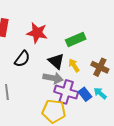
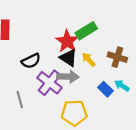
red star: (37, 33) -> (67, 41), moved, turned 30
black semicircle: (22, 59) -> (31, 61), turned 36
purple cross: (66, 92) -> (49, 83), moved, turned 30

